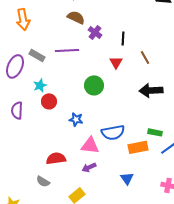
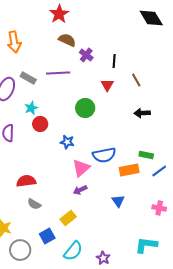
black arrow: (151, 90) -> (142, 113), size x0.7
pink triangle: (90, 145) -> (81, 168), turned -48
red semicircle: (56, 158) -> (26, 181), moved

